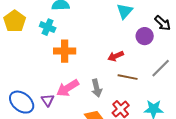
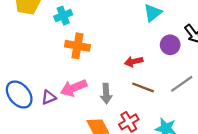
cyan cross: (48, 27) -> (63, 16), turned 35
purple triangle: (48, 100) -> (49, 97), turned 32

